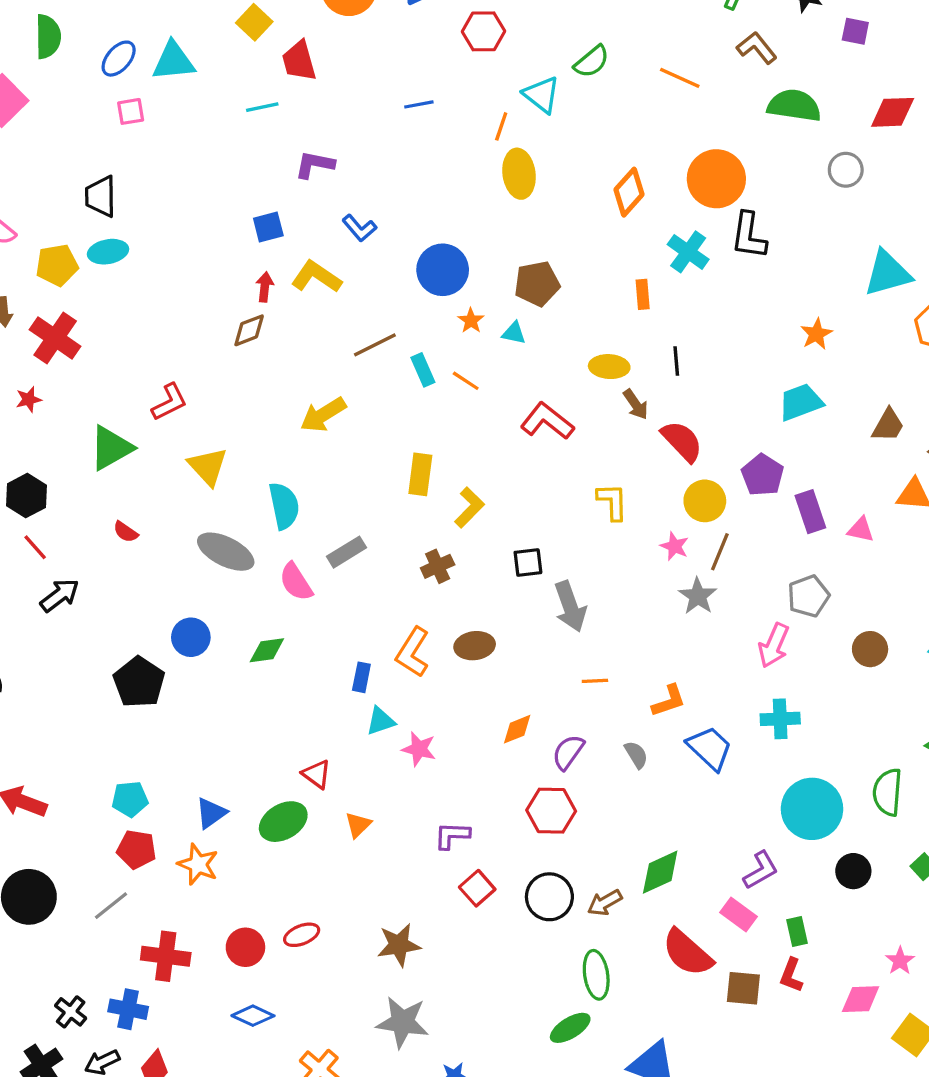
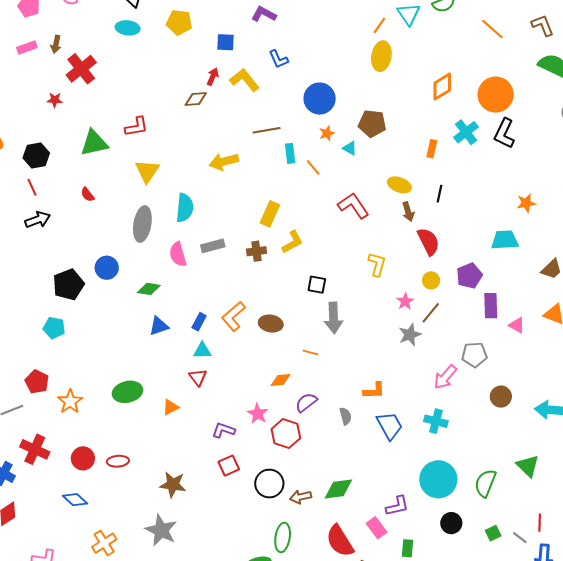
yellow pentagon: (57, 265) -> (179, 22), moved
yellow circle: (705, 501) -> (431, 280), size x0.7
gray ellipse: (226, 552) -> (142, 224), turned 56
brown cross: (438, 566) -> (256, 251), moved
orange line: (595, 681) -> (311, 353), moved
pink star: (419, 749) -> (258, 414), moved
red triangle: (317, 774) -> (198, 377), moved
cyan pentagon: (130, 799) -> (54, 328), moved
blue triangle: (211, 813) -> (159, 326), moved

